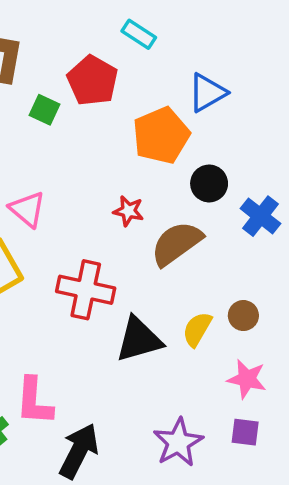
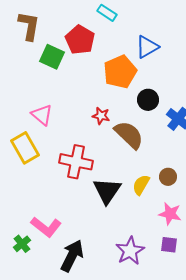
green square: (44, 110) -> (52, 57), size x1.4
brown semicircle: (177, 243) -> (129, 135), turned 80
black triangle: (139, 340) -> (107, 191), turned -40
pink L-shape: (34, 401) -> (46, 227), turned -56

